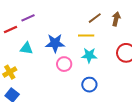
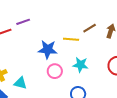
yellow line: (86, 36) -> (71, 39), moved
cyan triangle: (26, 48) -> (20, 83), moved

